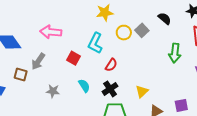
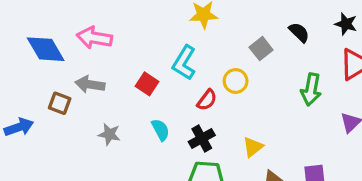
pink arrow: (51, 32) -> (94, 38), moved
yellow circle: (124, 33) -> (236, 81), moved
gray arrow: (38, 61) -> (90, 84), turned 60

